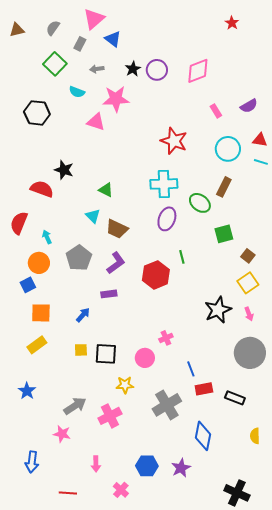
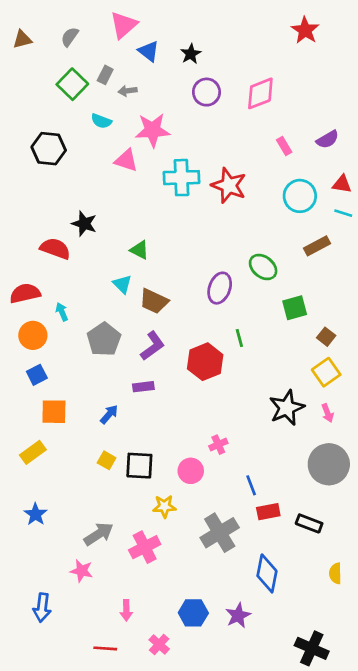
red star: (232, 23) -> (305, 30), size x1.5
gray rectangle: (80, 44) -> (105, 75), moved
black star: (133, 69) -> (191, 54), moved
cyan cross: (164, 184) -> (181, 178), moved
brown rectangle: (224, 187) -> (317, 246), moved, turned 36
red semicircle: (19, 223) -> (25, 293), turned 55
orange circle: (39, 263) -> (33, 335), moved
yellow rectangle: (37, 345) -> (33, 452), moved
yellow square: (81, 350) -> (107, 460), turned 32
red line: (68, 493) -> (105, 648), moved

